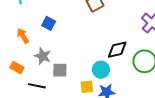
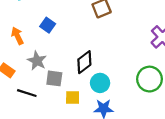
black diamond: (117, 50) -> (84, 62), moved, turned -30
yellow square: (87, 87) -> (73, 98), moved

